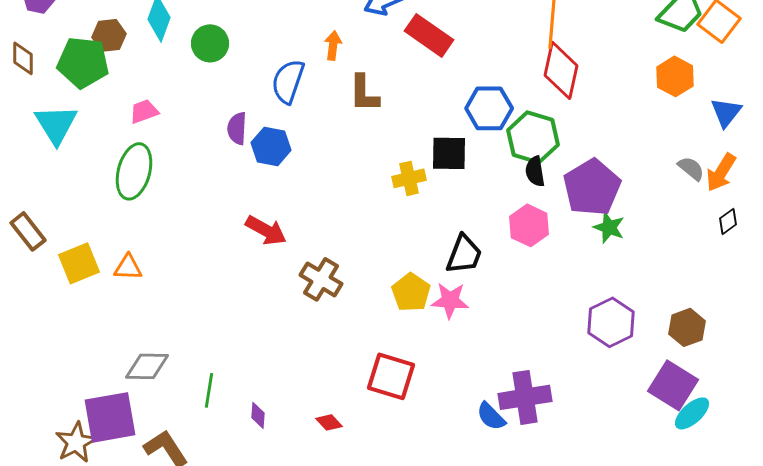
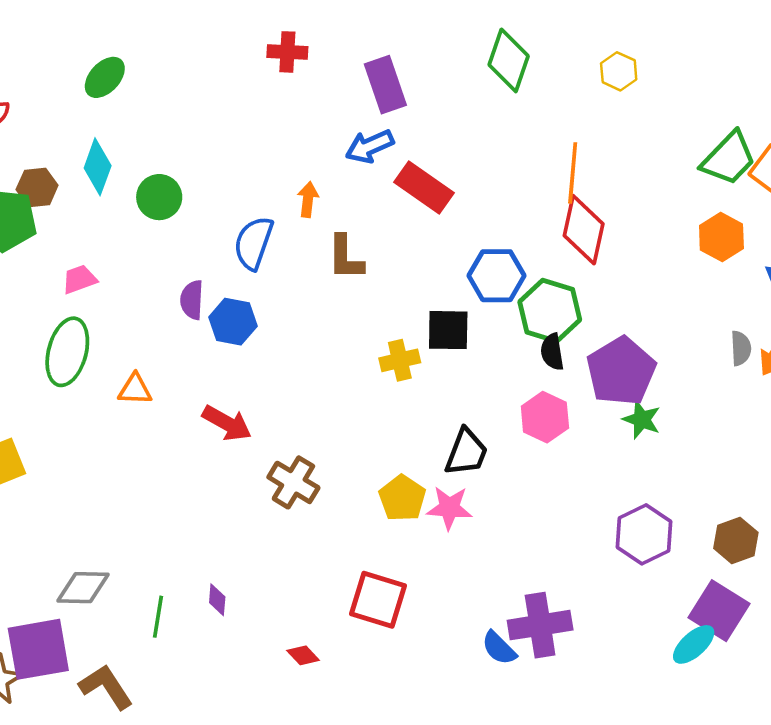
gray semicircle: (691, 168) -> (741, 348), turned 48
orange triangle: (128, 267) -> (135, 389), moved
cyan ellipse: (692, 413) -> (694, 644), moved
purple diamond: (258, 415) -> (217, 600), moved

